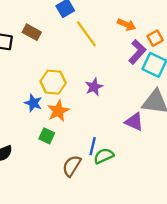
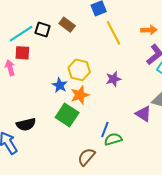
orange arrow: (127, 25) -> (149, 30), turned -35
green square: (47, 136) -> (67, 115), size x1.6
brown semicircle: (72, 166) -> (86, 157), moved

